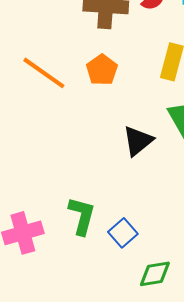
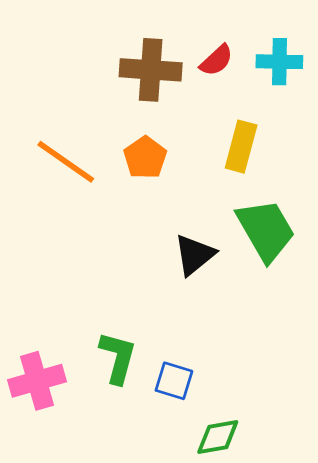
blue square: (123, 233) -> (174, 381), turned -32

